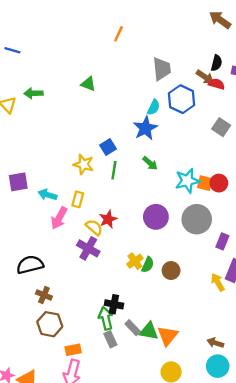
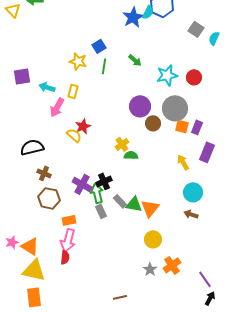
cyan semicircle: (154, 107) -> (148, 12), moved
blue star: (145, 128) -> (133, 17), moved
orange square: (205, 183) -> (182, 126), moved
red star: (108, 219) -> (83, 126), moved
yellow semicircle: (94, 227) -> (74, 135), moved
purple cross: (88, 248) -> (82, 184), moved
green semicircle: (148, 265) -> (131, 155), moved, turned -112
brown circle: (171, 271) -> (153, 123), moved
yellow arrow: (218, 282) -> (183, 162), moved
black cross: (114, 304) -> (104, 181), turned -35
cyan circle: (218, 366) -> (193, 192), moved

